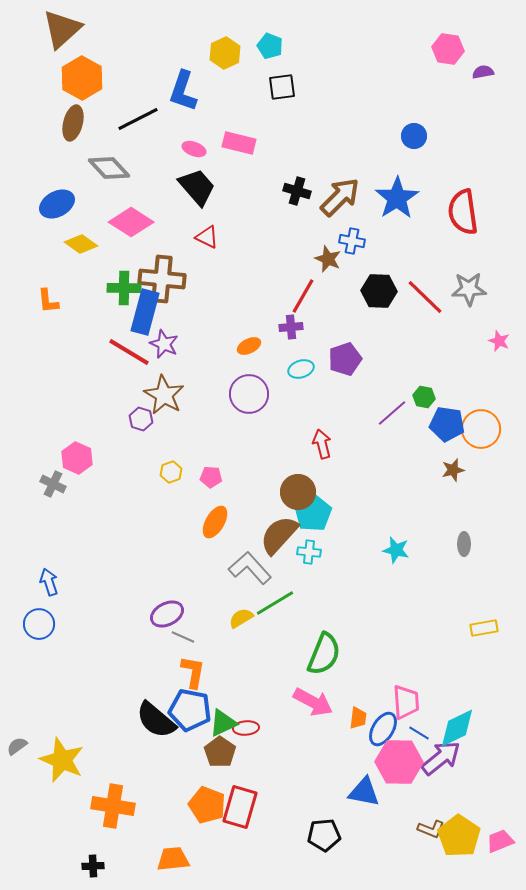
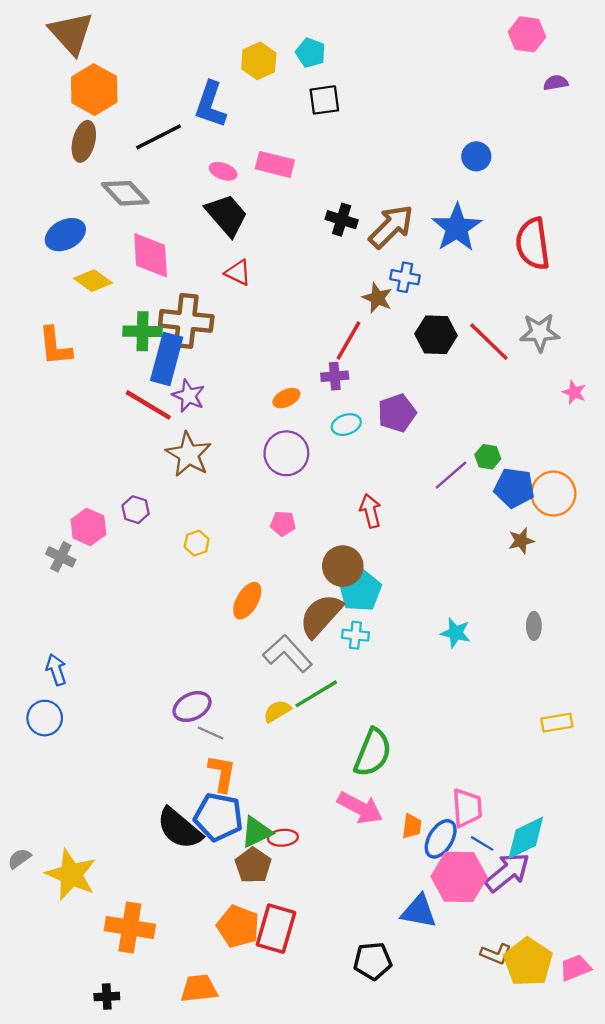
brown triangle: (62, 29) -> (71, 33), turned -30
pink hexagon: (448, 49) -> (527, 34), moved
pink diamond: (131, 222) -> (151, 255), turned 54
orange L-shape: (48, 301) -> (55, 346), size x1.4
purple hexagon: (141, 419) -> (136, 510), moved
pink pentagon: (211, 477) -> (283, 524), moved

